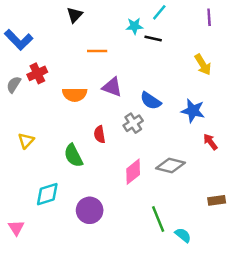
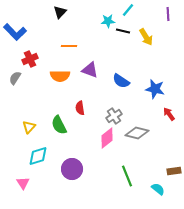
orange line: (97, 51) -> (69, 46), moved
yellow arrow: (203, 65) -> (146, 37), moved
gray semicircle: (14, 85) -> (15, 78), moved
gray cross: (133, 123) -> (114, 116), moved
yellow triangle: (26, 141) -> (29, 127), moved
brown rectangle: (217, 200) -> (174, 171), moved
pink triangle: (16, 228) -> (23, 183), moved
cyan semicircle: (183, 235) -> (158, 189), moved

